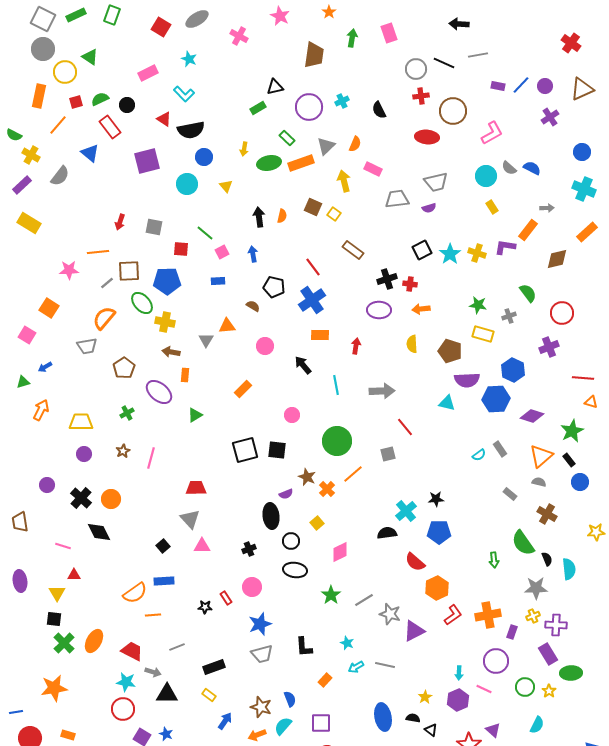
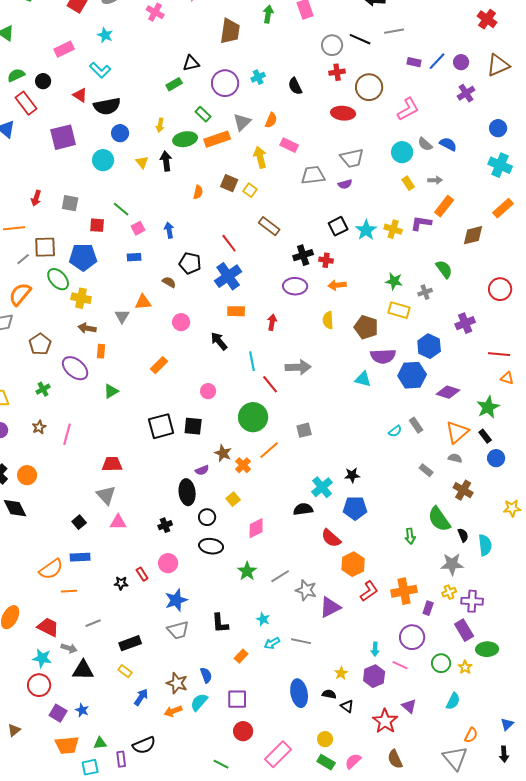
gray arrow: (547, 208) -> (435, 180), moved
black arrow: (259, 217) -> (166, 161), moved
red circle: (562, 313) -> (500, 289), moved
red line: (405, 427) -> (270, 384), moved

